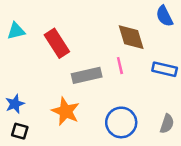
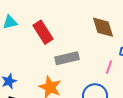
pink line: (120, 66) -> (109, 67), moved, turned 32

